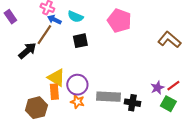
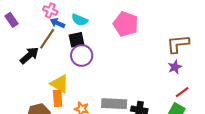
brown L-shape: (169, 40) -> (178, 44), turned -45
black square: (80, 41) -> (76, 40), moved
purple circle: (77, 85) -> (82, 55), moved
purple star: (157, 88) -> (175, 67), moved

